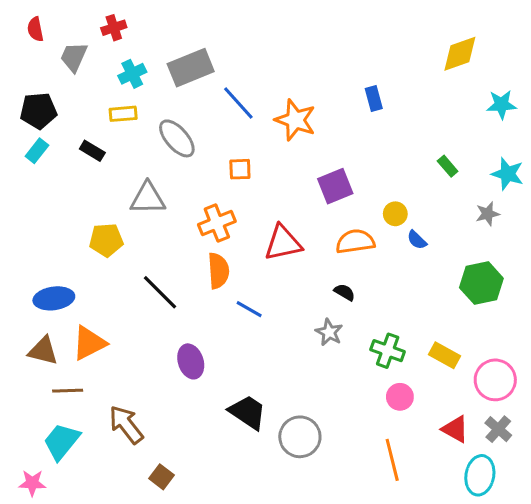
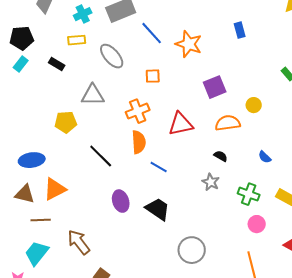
blue semicircle: (417, 240) -> (265, 157), moved
black trapezoid: (248, 412) -> (158, 209), moved

